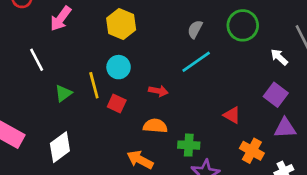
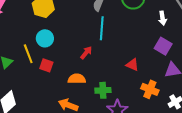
white arrow: (279, 57) -> (163, 18), turned -136
cyan line: (196, 62) -> (102, 28), turned -45
red arrow: (158, 91) -> (86, 53), moved, turned -56

